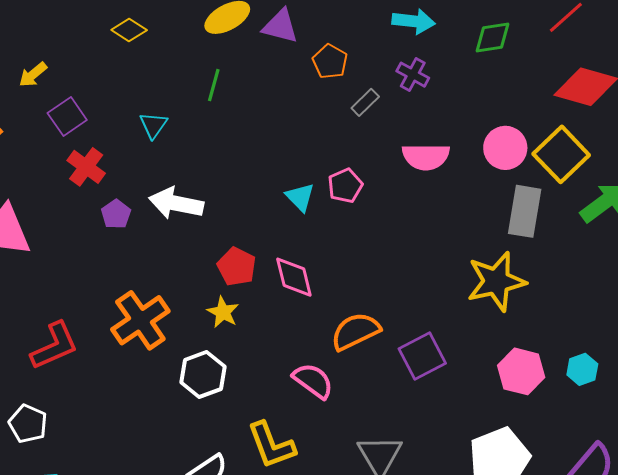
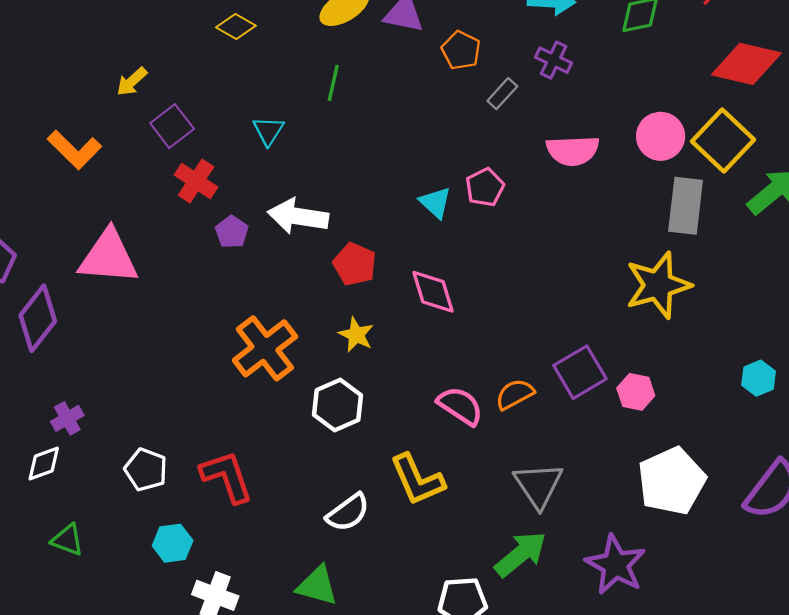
red pentagon: (237, 267) -> (355, 264), moved
orange semicircle: (356, 331) -> (515, 394), moved, size x0.7
red L-shape: (54, 346) -> (227, 477), moved, turned -82
pink hexagon: (521, 371) -> (636, 392), moved, size x0.7

